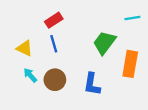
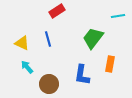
red rectangle: (54, 20) -> (57, 11), moved
orange rectangle: (130, 64) -> (110, 64), moved, size x0.7
brown circle: (55, 80) -> (49, 84), moved

